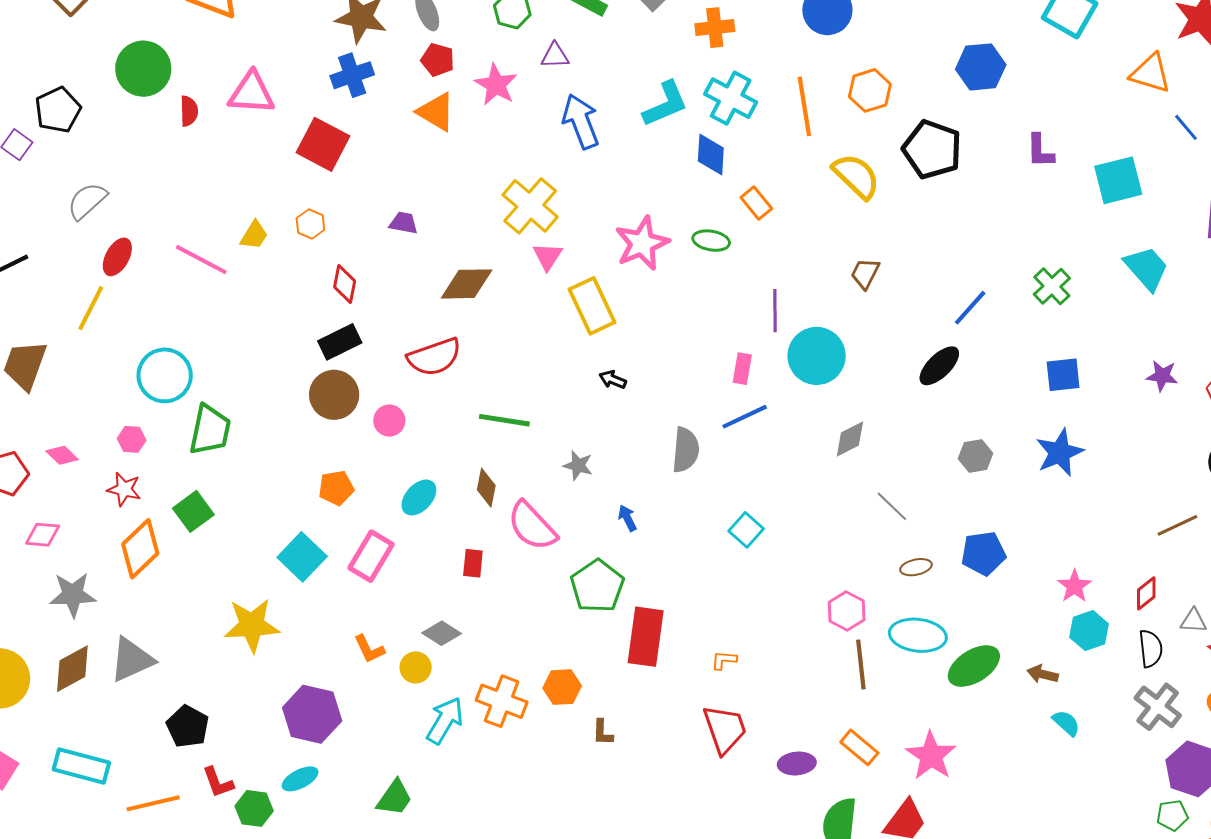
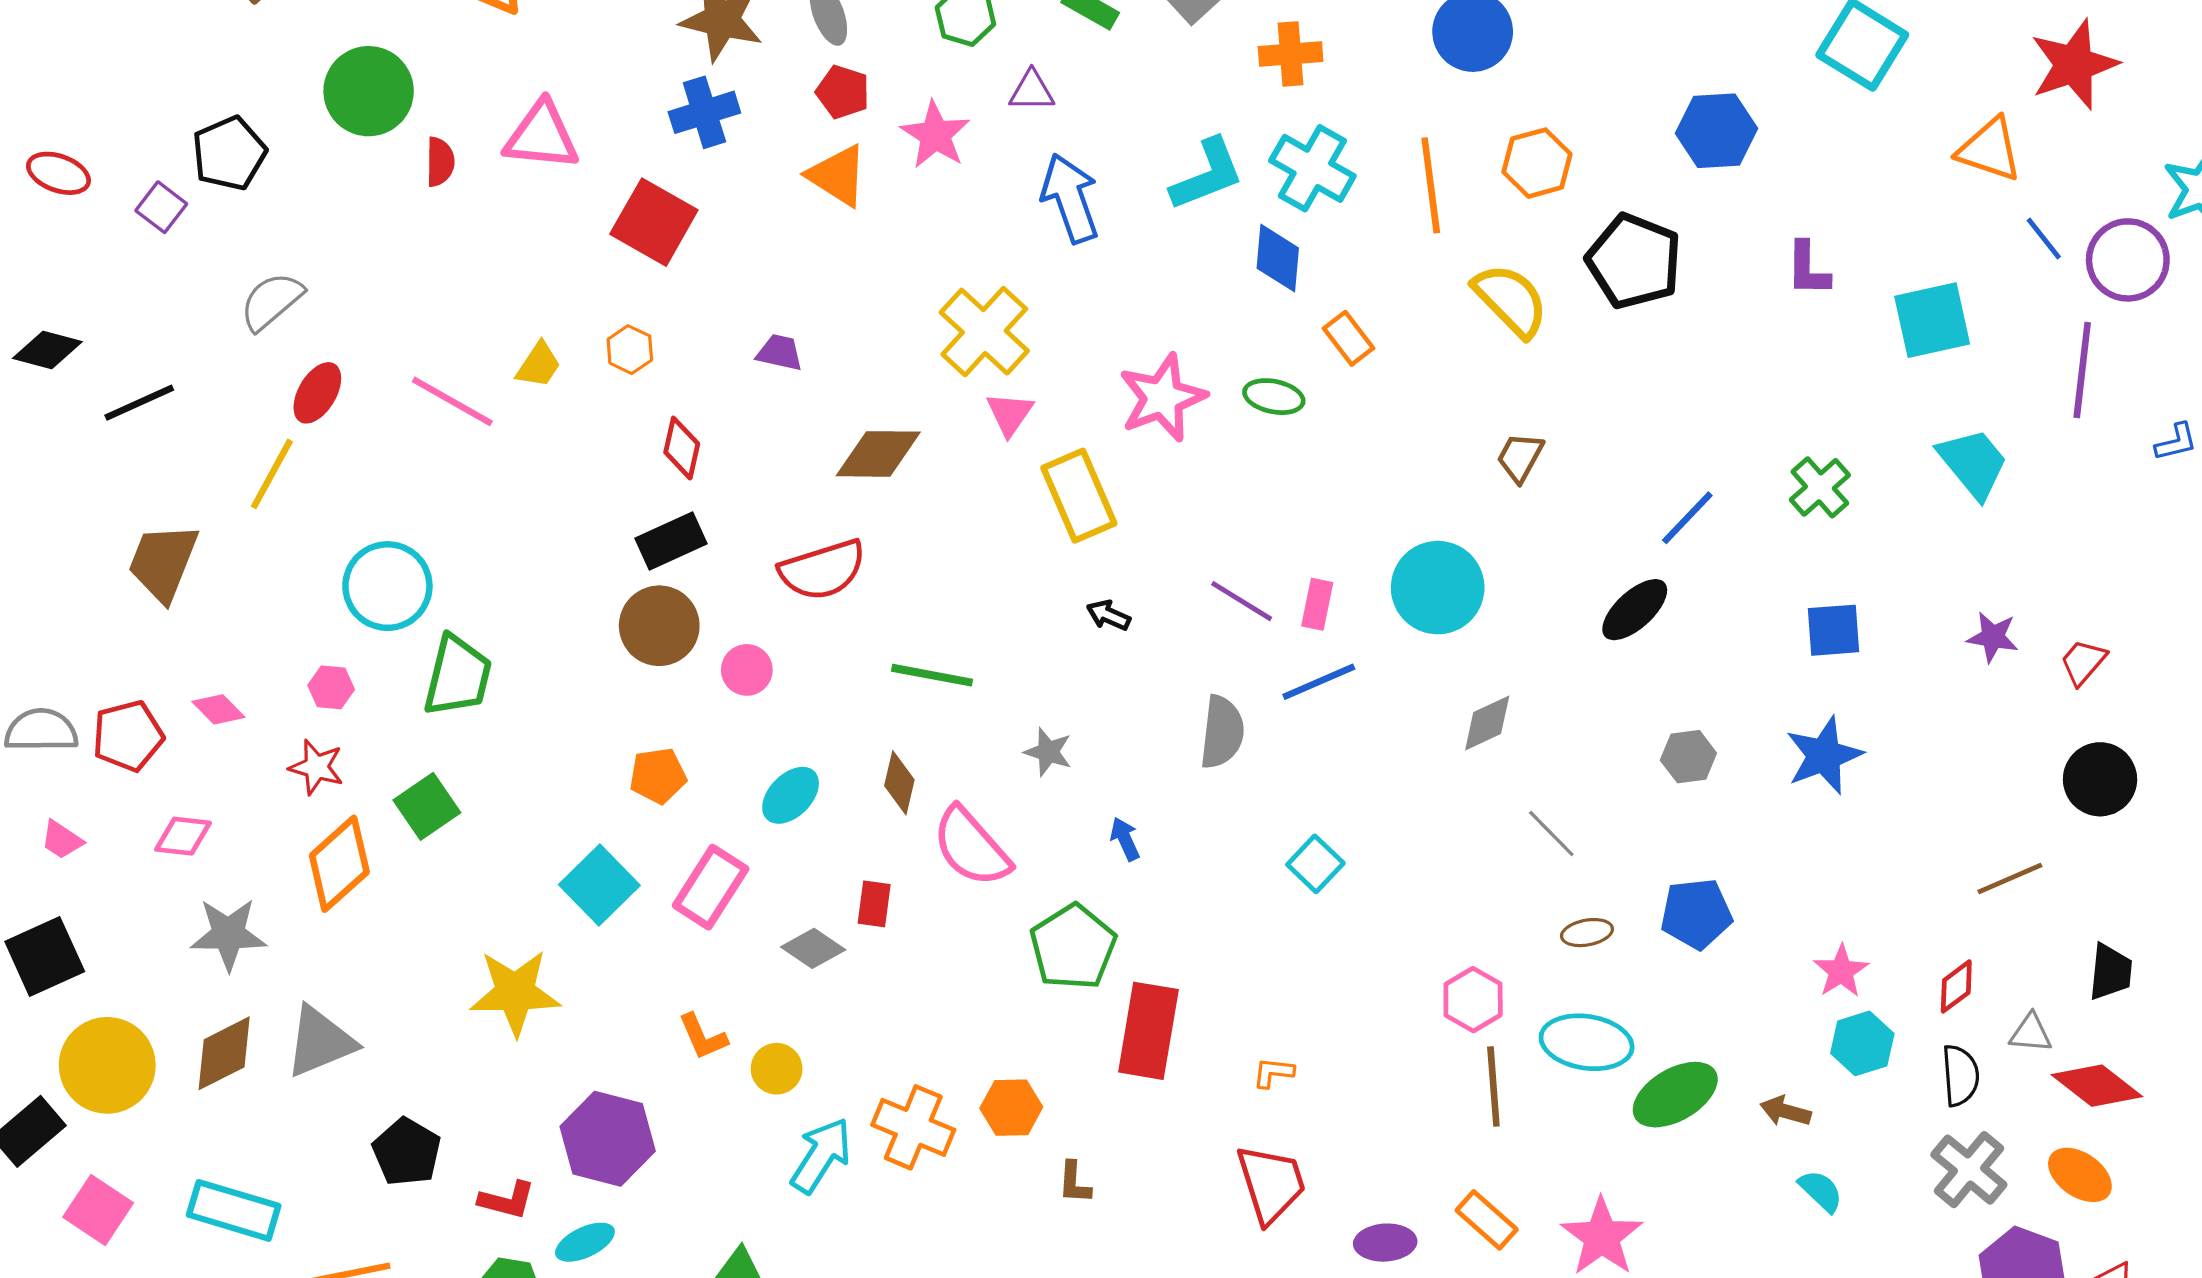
purple line: (775, 311) -> (1242, 601), moved, turned -60
gray diamond: (442, 633) -> (813, 948), moved
red L-shape: (218, 782) -> (507, 1200), moved, turned -57

